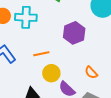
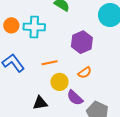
orange semicircle: (91, 72) -> (85, 73), moved, turned -80

